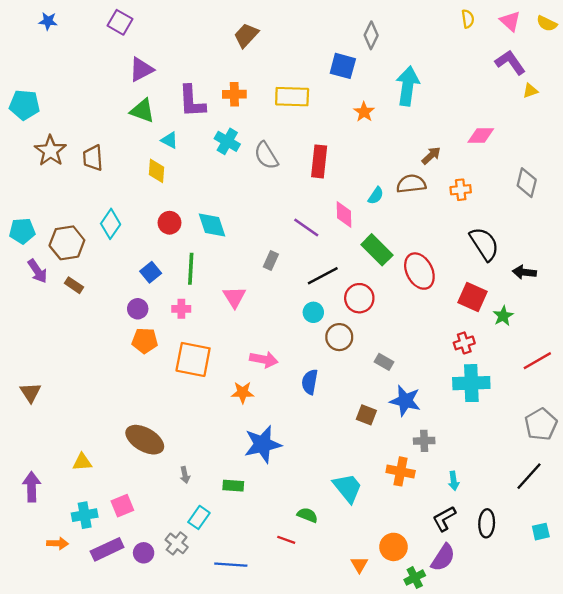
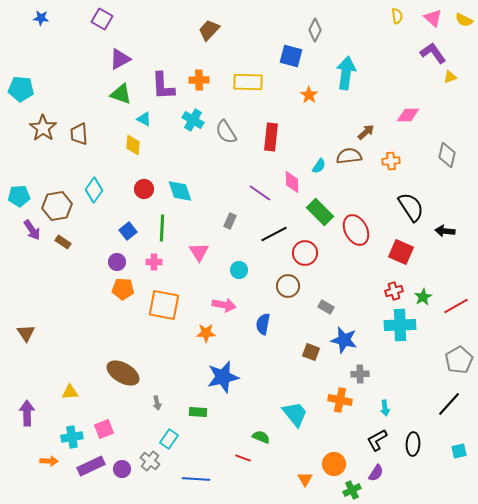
cyan circle: (313, 312) -> (239, 270), moved
green star: (503, 316) -> (423, 297), moved
purple semicircle: (443, 558) -> (376, 473), size x0.7

